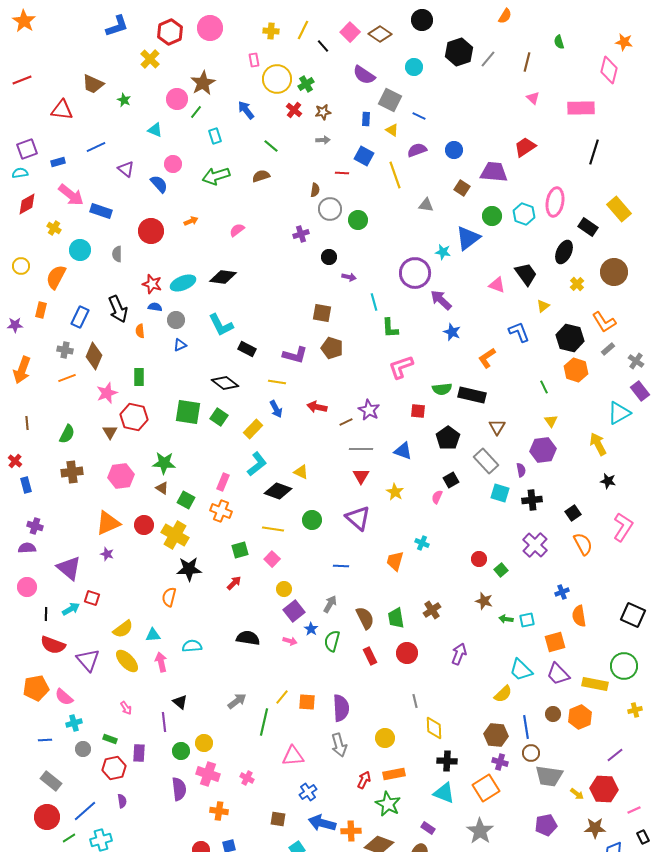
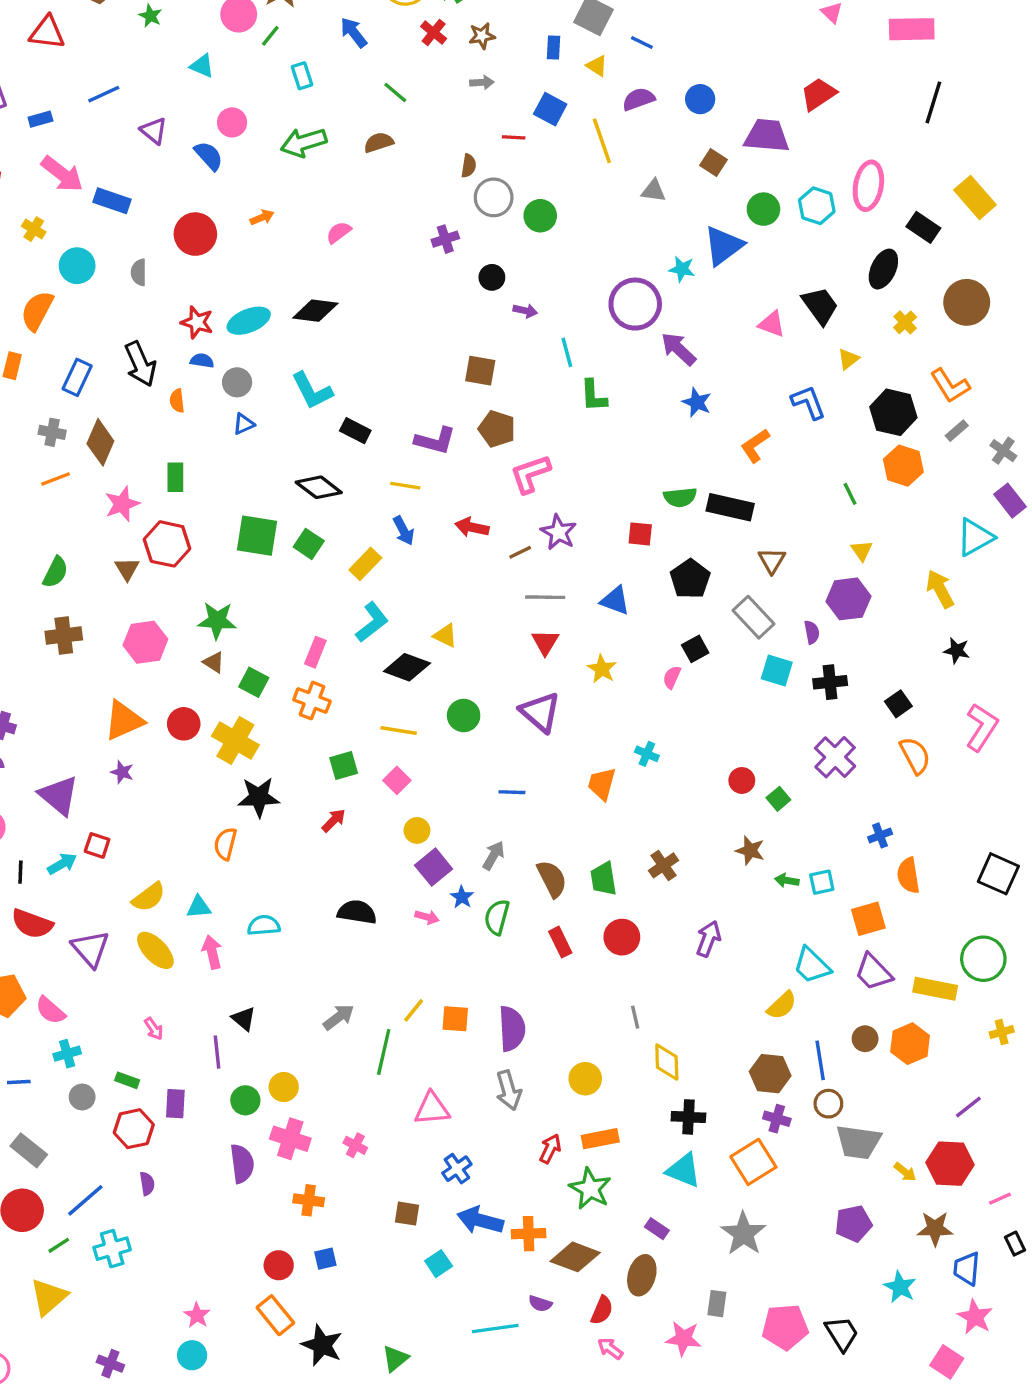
pink L-shape: (401, 367) -> (530, 474), moved

